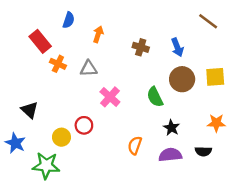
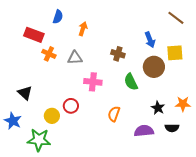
red rectangle: (40, 41) -> (34, 35), turned -30
brown cross: (141, 47) -> (118, 54), moved
yellow square: (215, 77) -> (175, 53), moved
pink cross: (110, 97) -> (93, 82), turned -36
black star: (171, 128) -> (158, 108), moved
orange semicircle: (135, 145) -> (114, 114), moved

